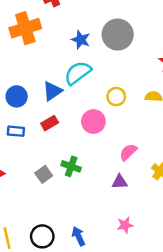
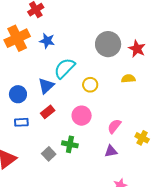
gray circle: (118, 35) -> (108, 44), moved
blue star: (81, 40) -> (47, 41), moved
yellow circle: (116, 97) -> (90, 85), moved
pink circle: (93, 121) -> (82, 116), moved

